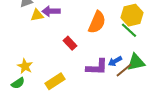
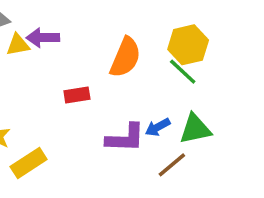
red rectangle: (70, 43) -> (77, 95), turned -56
brown line: (124, 70) -> (172, 165), moved
yellow rectangle: (55, 81) -> (29, 163), moved

